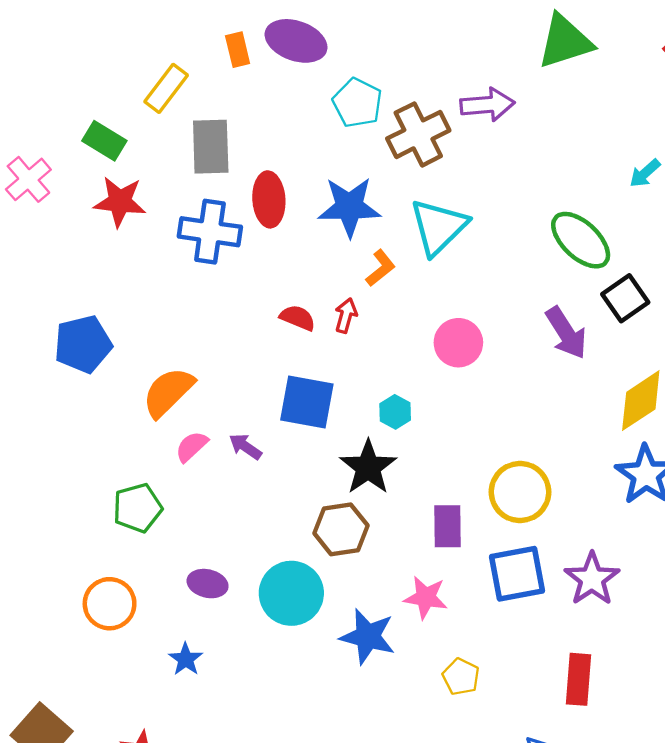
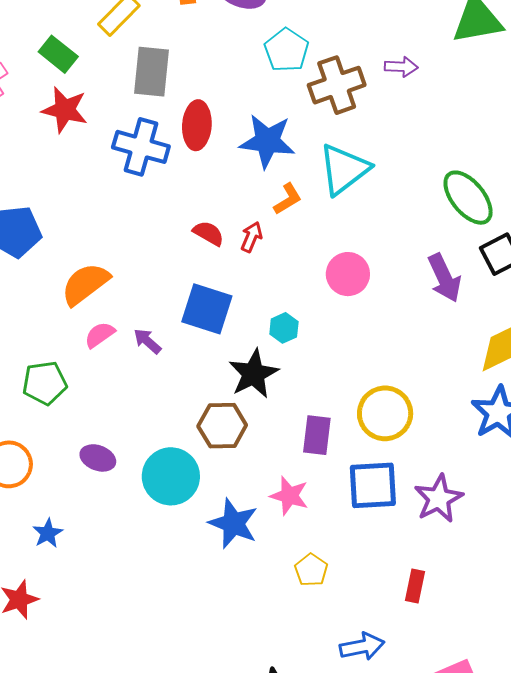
purple arrow: (487, 105) -> (401, 67), size x0.7
blue star: (186, 659) -> (48, 533), moved
red rectangle: (578, 679) -> (415, 586), size x0.7

